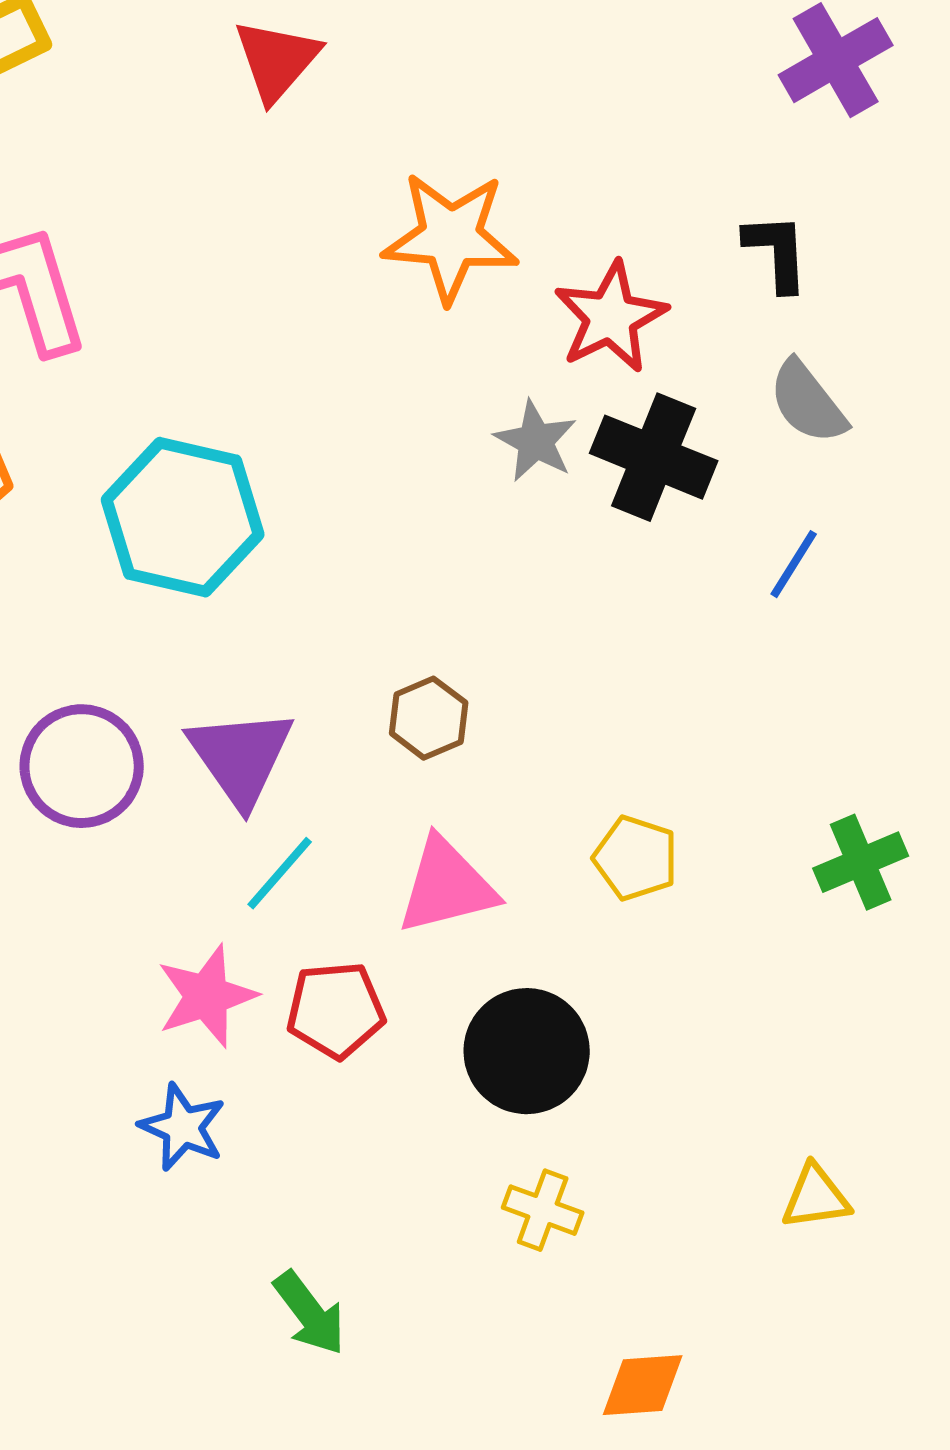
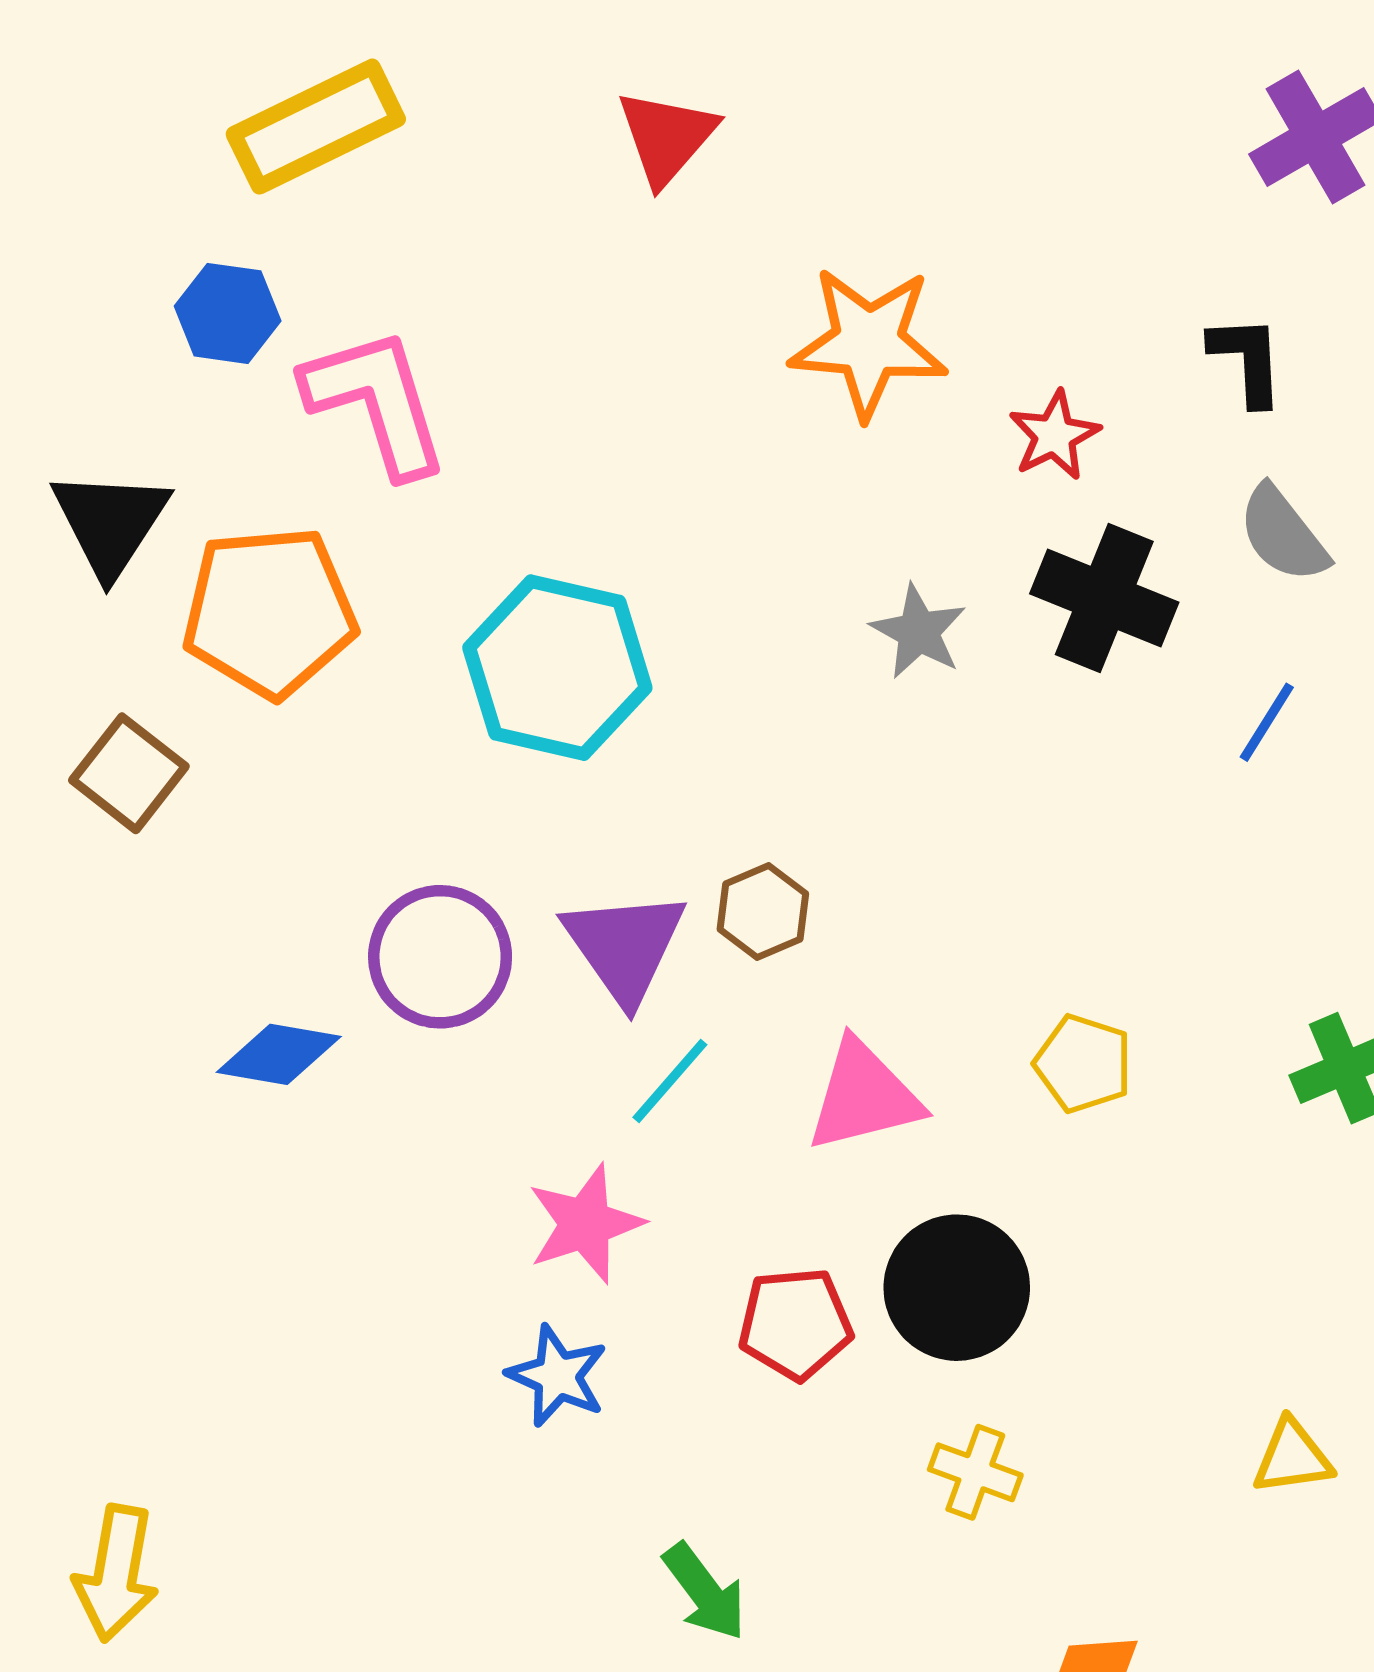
red star: (611, 317) -> (1054, 435), size x0.7
gray star: (536, 441) -> (918, 632), moved
brown hexagon: (429, 718) -> (763, 911), moved
red pentagon: (336, 1010) -> (795, 1324), moved

